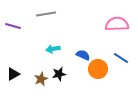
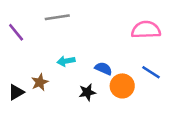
purple line: (13, 26) -> (16, 32), turned 35
black star: (59, 74) -> (87, 92), moved
brown star: (41, 79) -> (40, 82), moved

